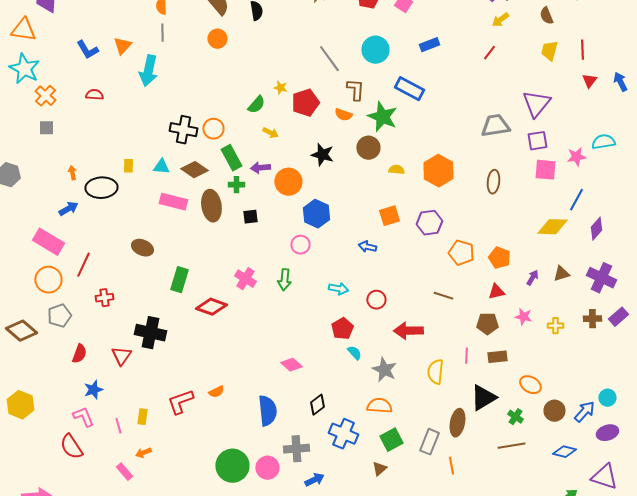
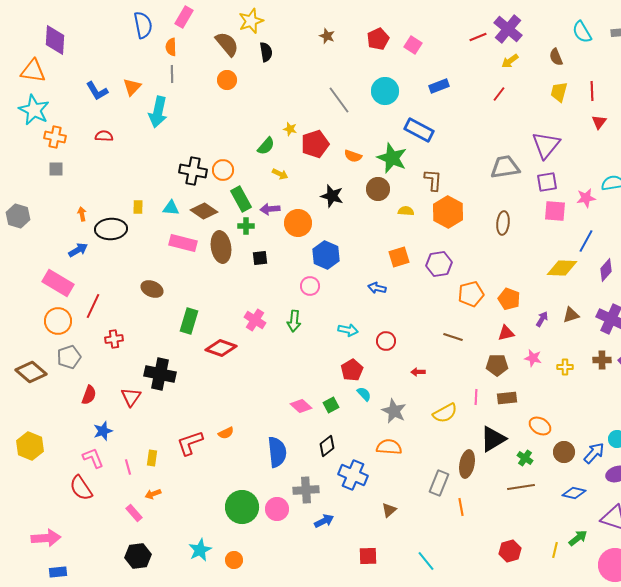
brown L-shape: (355, 90) -> (433, 180), moved
orange cross: (45, 96) -> (55, 137), turned -30
orange pentagon: (461, 253) -> (471, 294), turned -30
red arrow: (408, 331) -> (418, 372), size x0.5
yellow semicircle: (435, 372) -> (445, 413), turned -125
green square: (391, 440) -> (331, 405), moved, size x0.7

